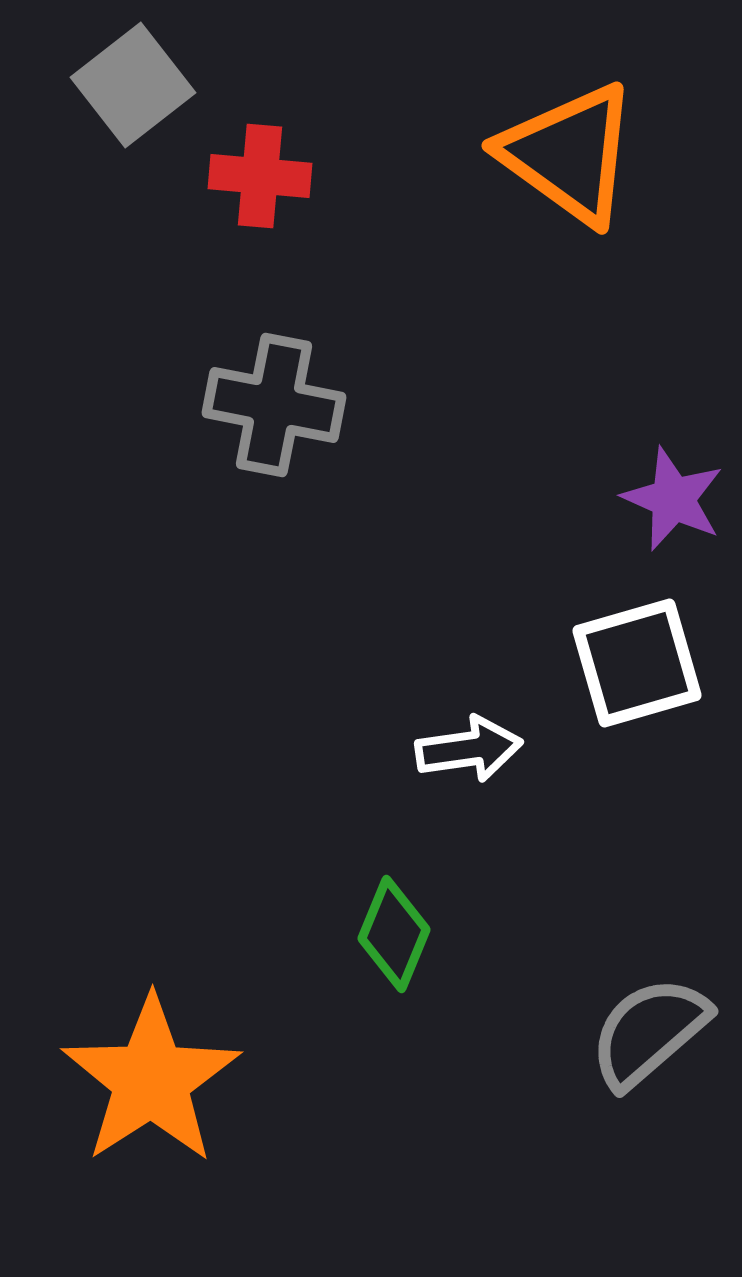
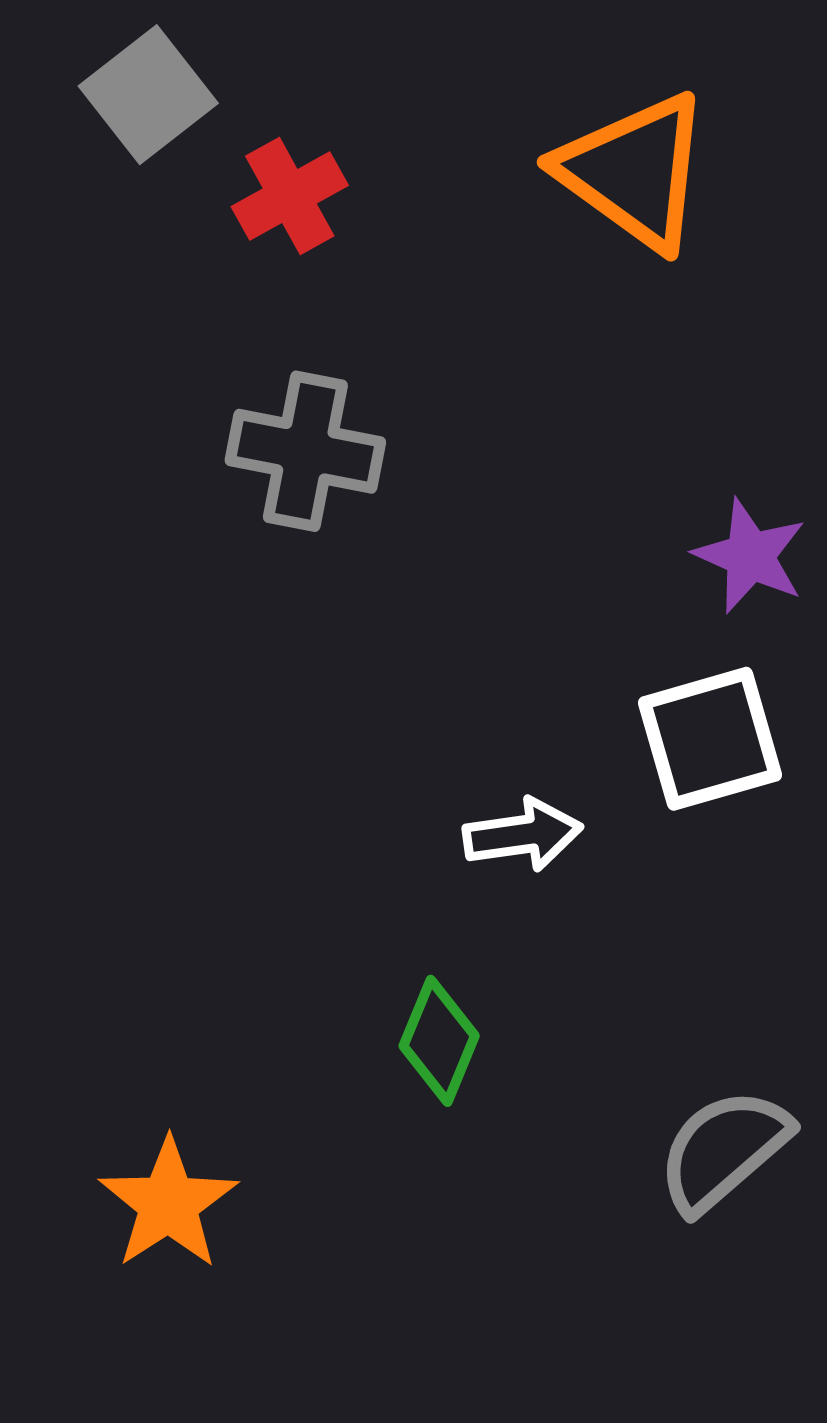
red cross: (260, 176) -> (290, 196), turned -34
orange star: (151, 1080) -> (168, 1204), size x0.7

